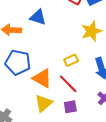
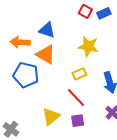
yellow star: (91, 31) -> (88, 46), moved, turned 30
orange triangle: (42, 78) -> (46, 54), moved

